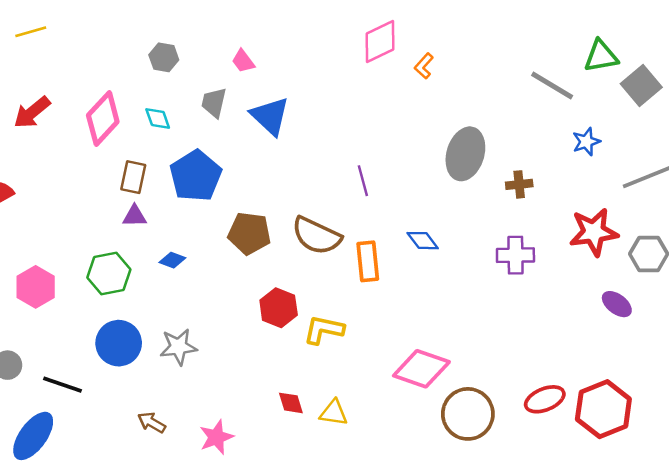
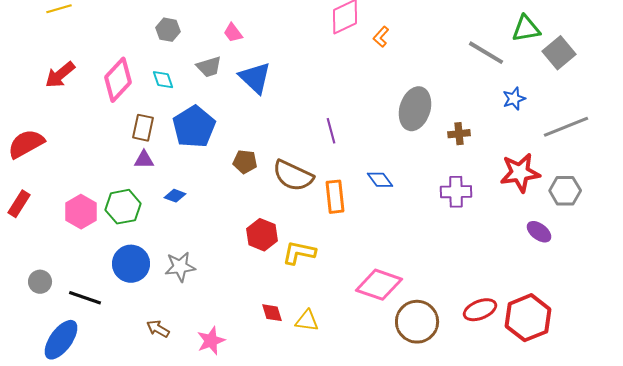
gray trapezoid: (214, 103) -> (209, 67), turned -120
brown pentagon: (249, 233) -> (245, 162), moved, size x0.7
pink hexagon: (36, 287) -> (81, 212), moved

